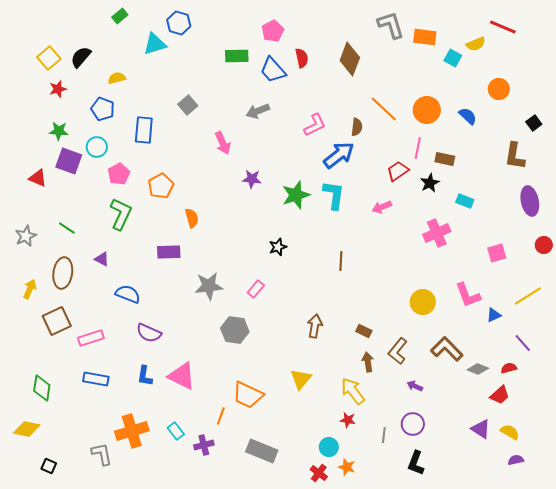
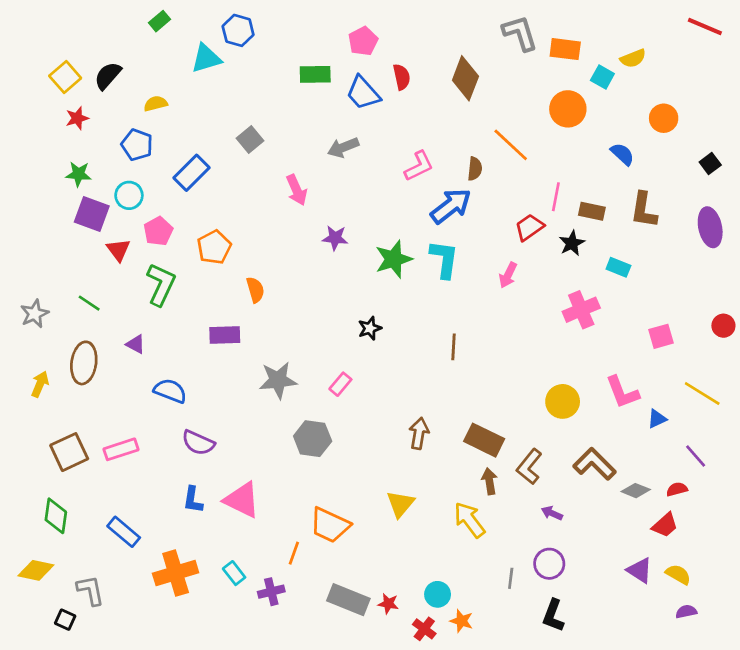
red line: (503, 27) -> (705, 26), moved
orange circle: (427, 110) -> (568, 109), moved
blue rectangle: (144, 130) -> (192, 173), turned 40
brown L-shape: (515, 156) -> (644, 210), moved
red triangle: (38, 178) -> (118, 250), moved, turned 30
purple ellipse: (530, 201) -> (710, 227), moved
pink arrow: (382, 207) -> (508, 275), turned -42
yellow line: (528, 296) -> (702, 393), turned 64
brown square: (57, 321) -> (69, 452), moved
brown rectangle: (364, 331) -> (484, 440), size x1.8
blue rectangle: (96, 379) -> (124, 532), moved, turned 30
red star: (348, 420) -> (388, 604), moved
gray L-shape: (102, 454) -> (90, 590), moved

